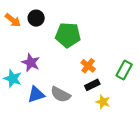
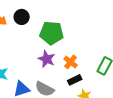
purple star: (31, 63) -> (47, 59), moved

